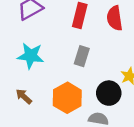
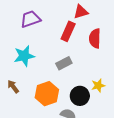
cyan star: (31, 56) -> (24, 56), turned -30
gray rectangle: (82, 56) -> (64, 63), turned 35

